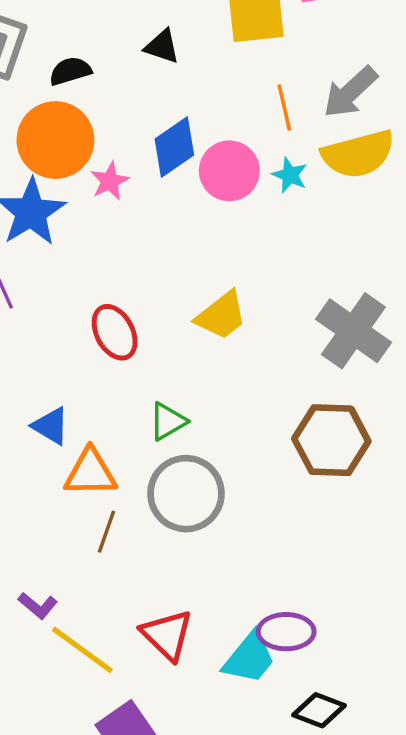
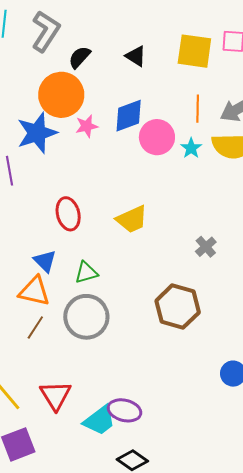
black semicircle: (70, 71) -> (80, 57), turned -45
gray cross: (353, 331) -> (206, 247), size x0.5
blue triangle: (51, 426) -> (45, 261), moved

